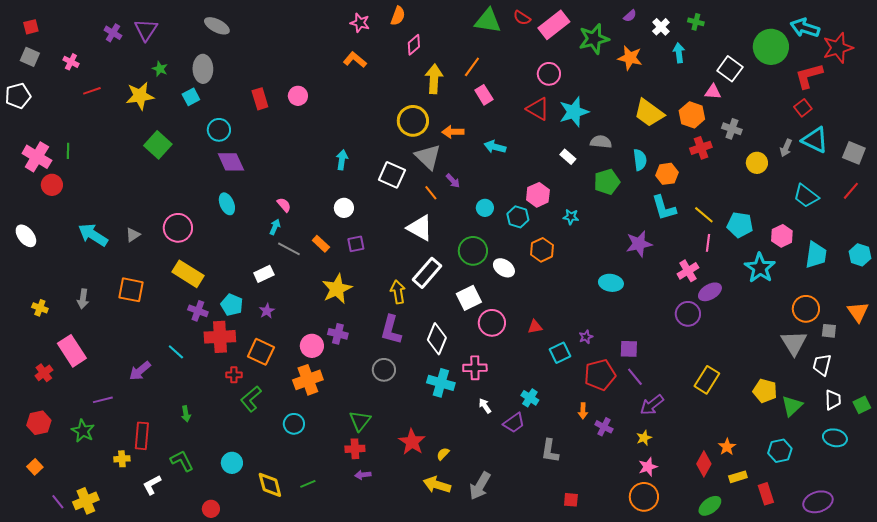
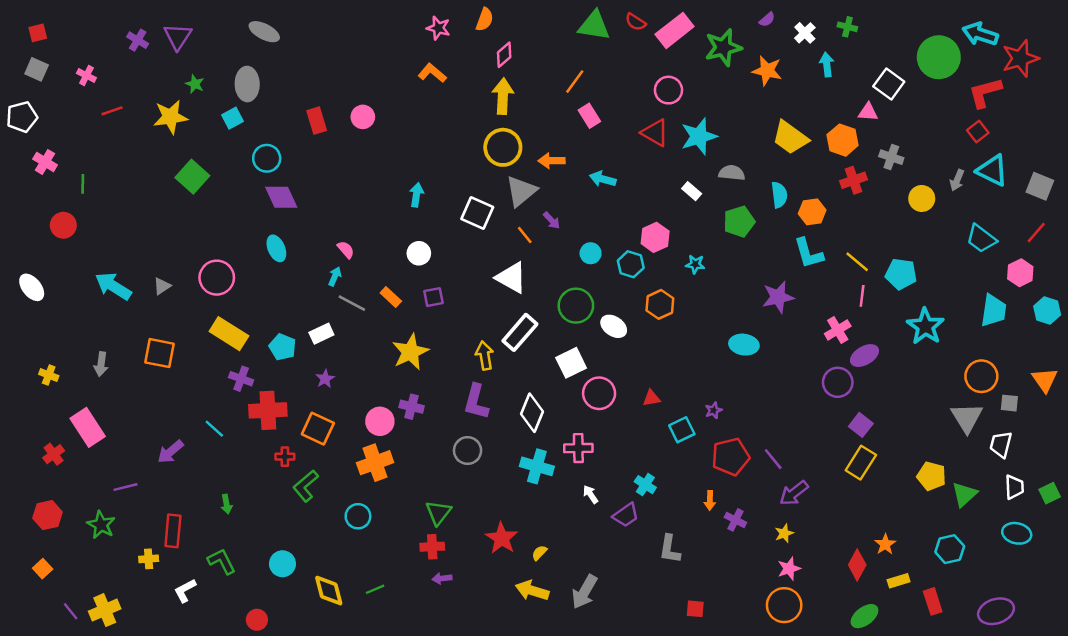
yellow arrow: (434, 79) -> (503, 96), moved
pink cross: (37, 157) -> (45, 162), moved, size x0.7
gray triangle: (428, 157) -> (521, 191), turned 36
pink hexagon: (782, 236) -> (1020, 273), moved
cyan pentagon: (232, 305) -> (282, 347), moved
purple square: (629, 349) -> (861, 425), moved, turned 36

